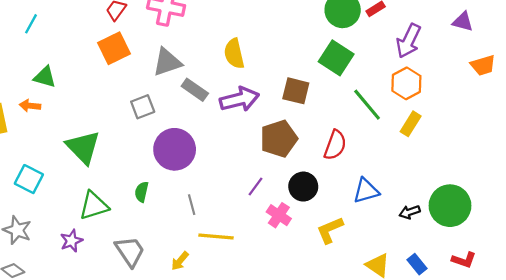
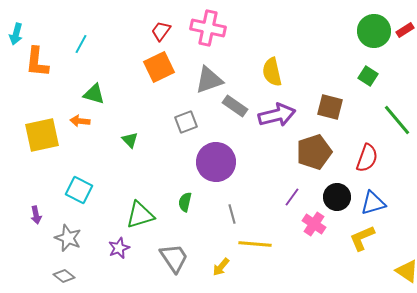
green square: (336, 58) -> (368, 76), size x0.6
green triangle: (83, 147) -> (130, 140), moved, size x0.5
blue triangle: (366, 191) -> (373, 203), moved

